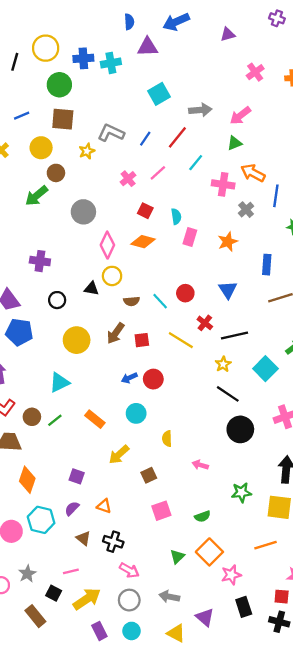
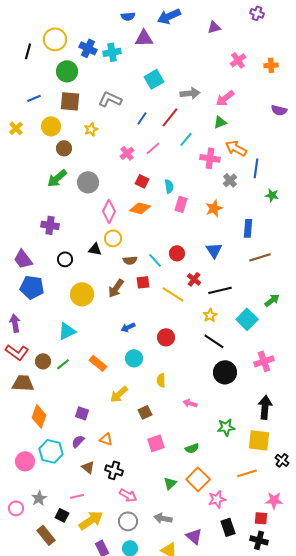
blue semicircle: (129, 22) -> (128, 16), turned 88
blue cross: (83, 58) -> (88, 48), turned 30
gray L-shape: (111, 133) -> (110, 99), moved
green arrow: (36, 196) -> (57, 178), moved
red square: (142, 340) -> (143, 282), moved
red circle: (153, 379) -> (166, 337), moved

